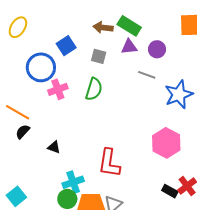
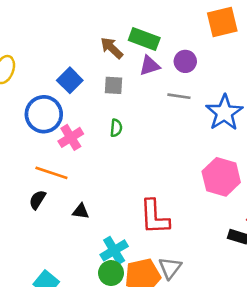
brown arrow: (103, 28) -> (112, 48), turned 48
green semicircle: (94, 89) -> (116, 128), size x0.6
orange line: (18, 112) -> (51, 173), moved

